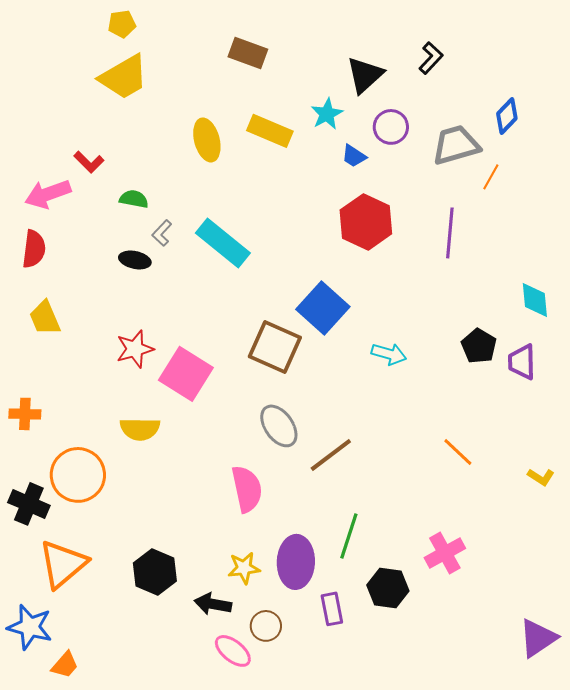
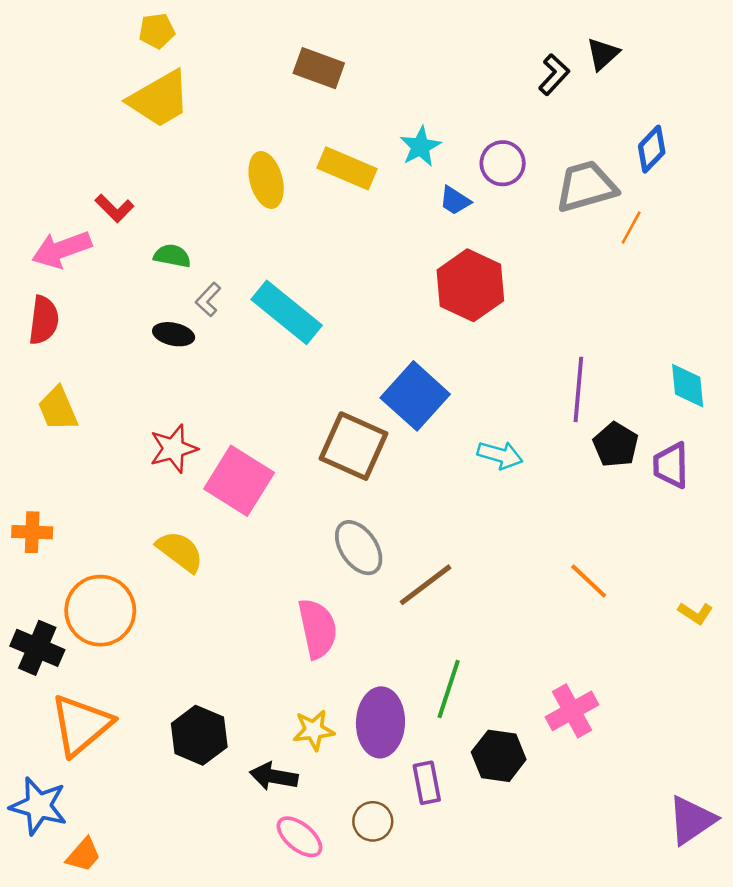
black triangle: (365, 75) -> (603, 54), moved, size x0.7
purple line: (450, 233) -> (578, 389), moved
yellow semicircle: (140, 429) -> (180, 551), turned -144
brown circle: (266, 626) -> (373, 821), moved

